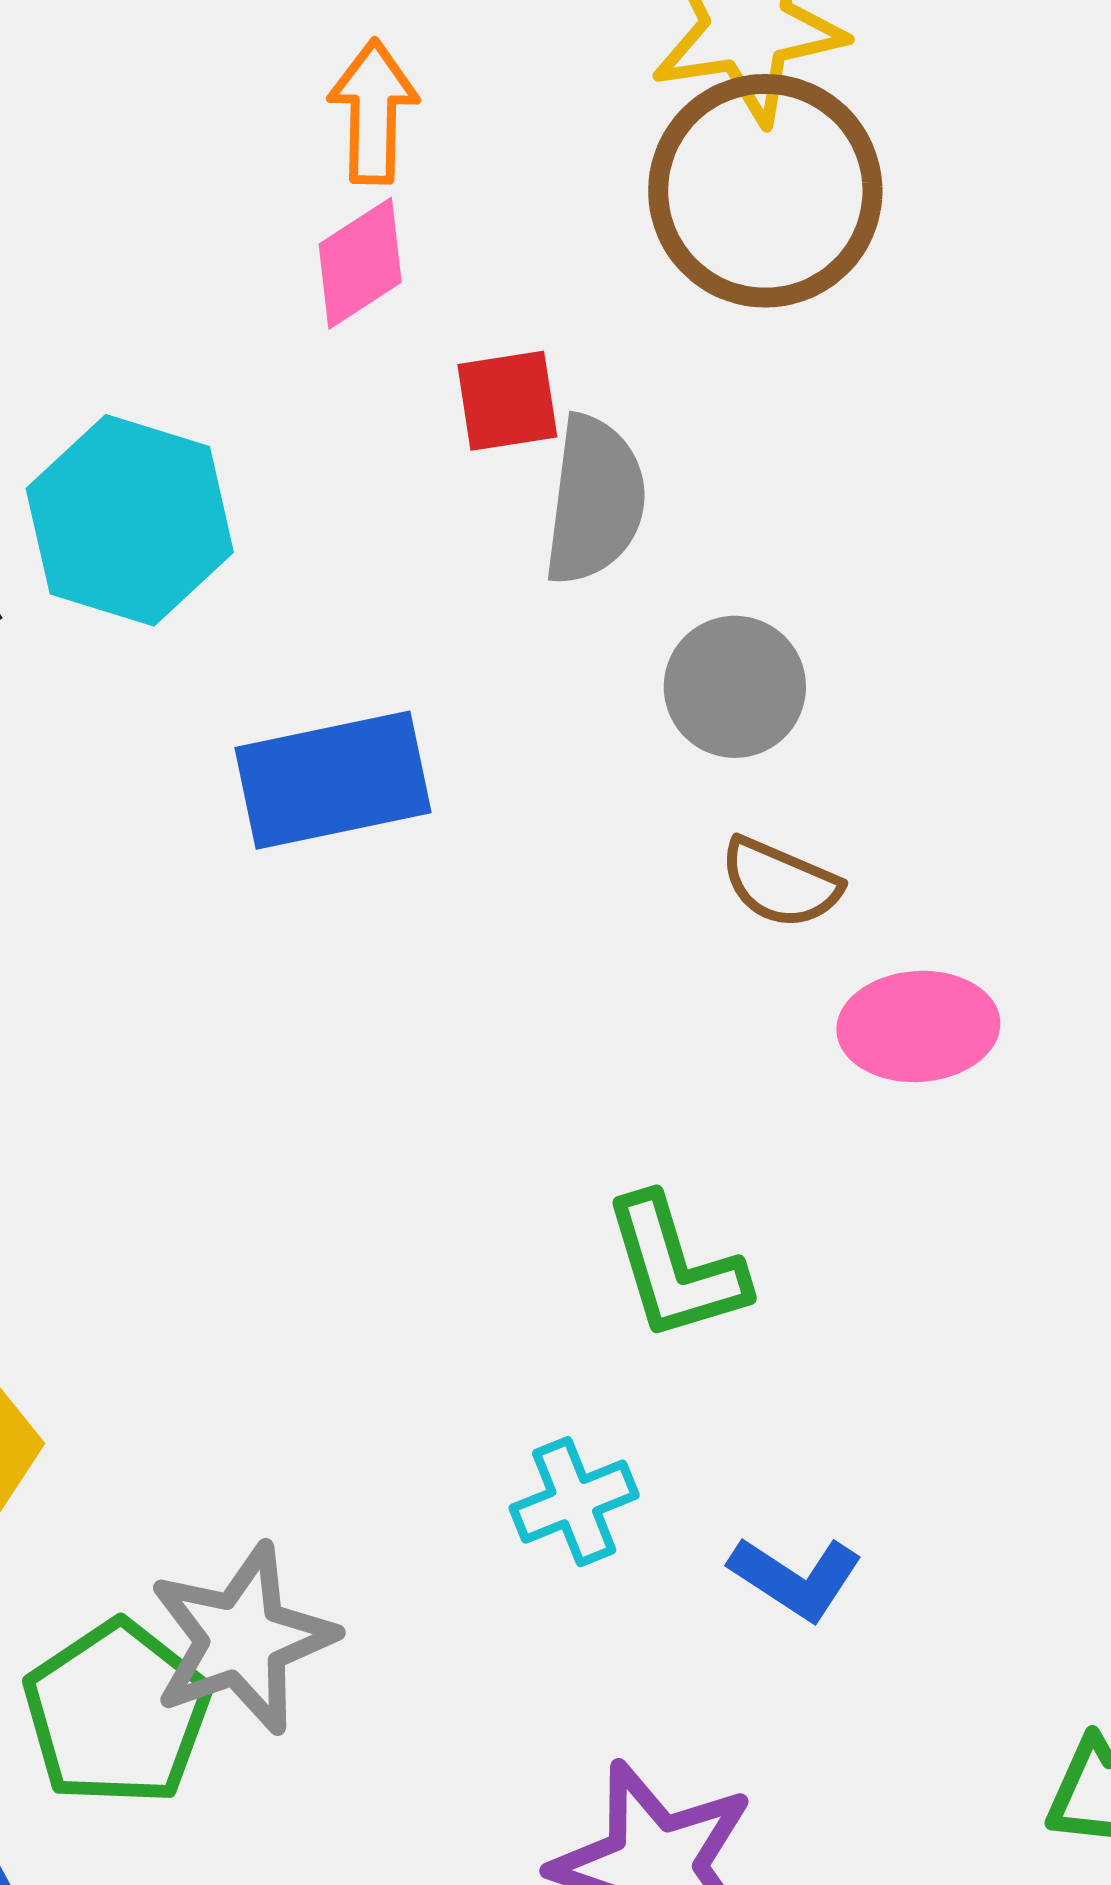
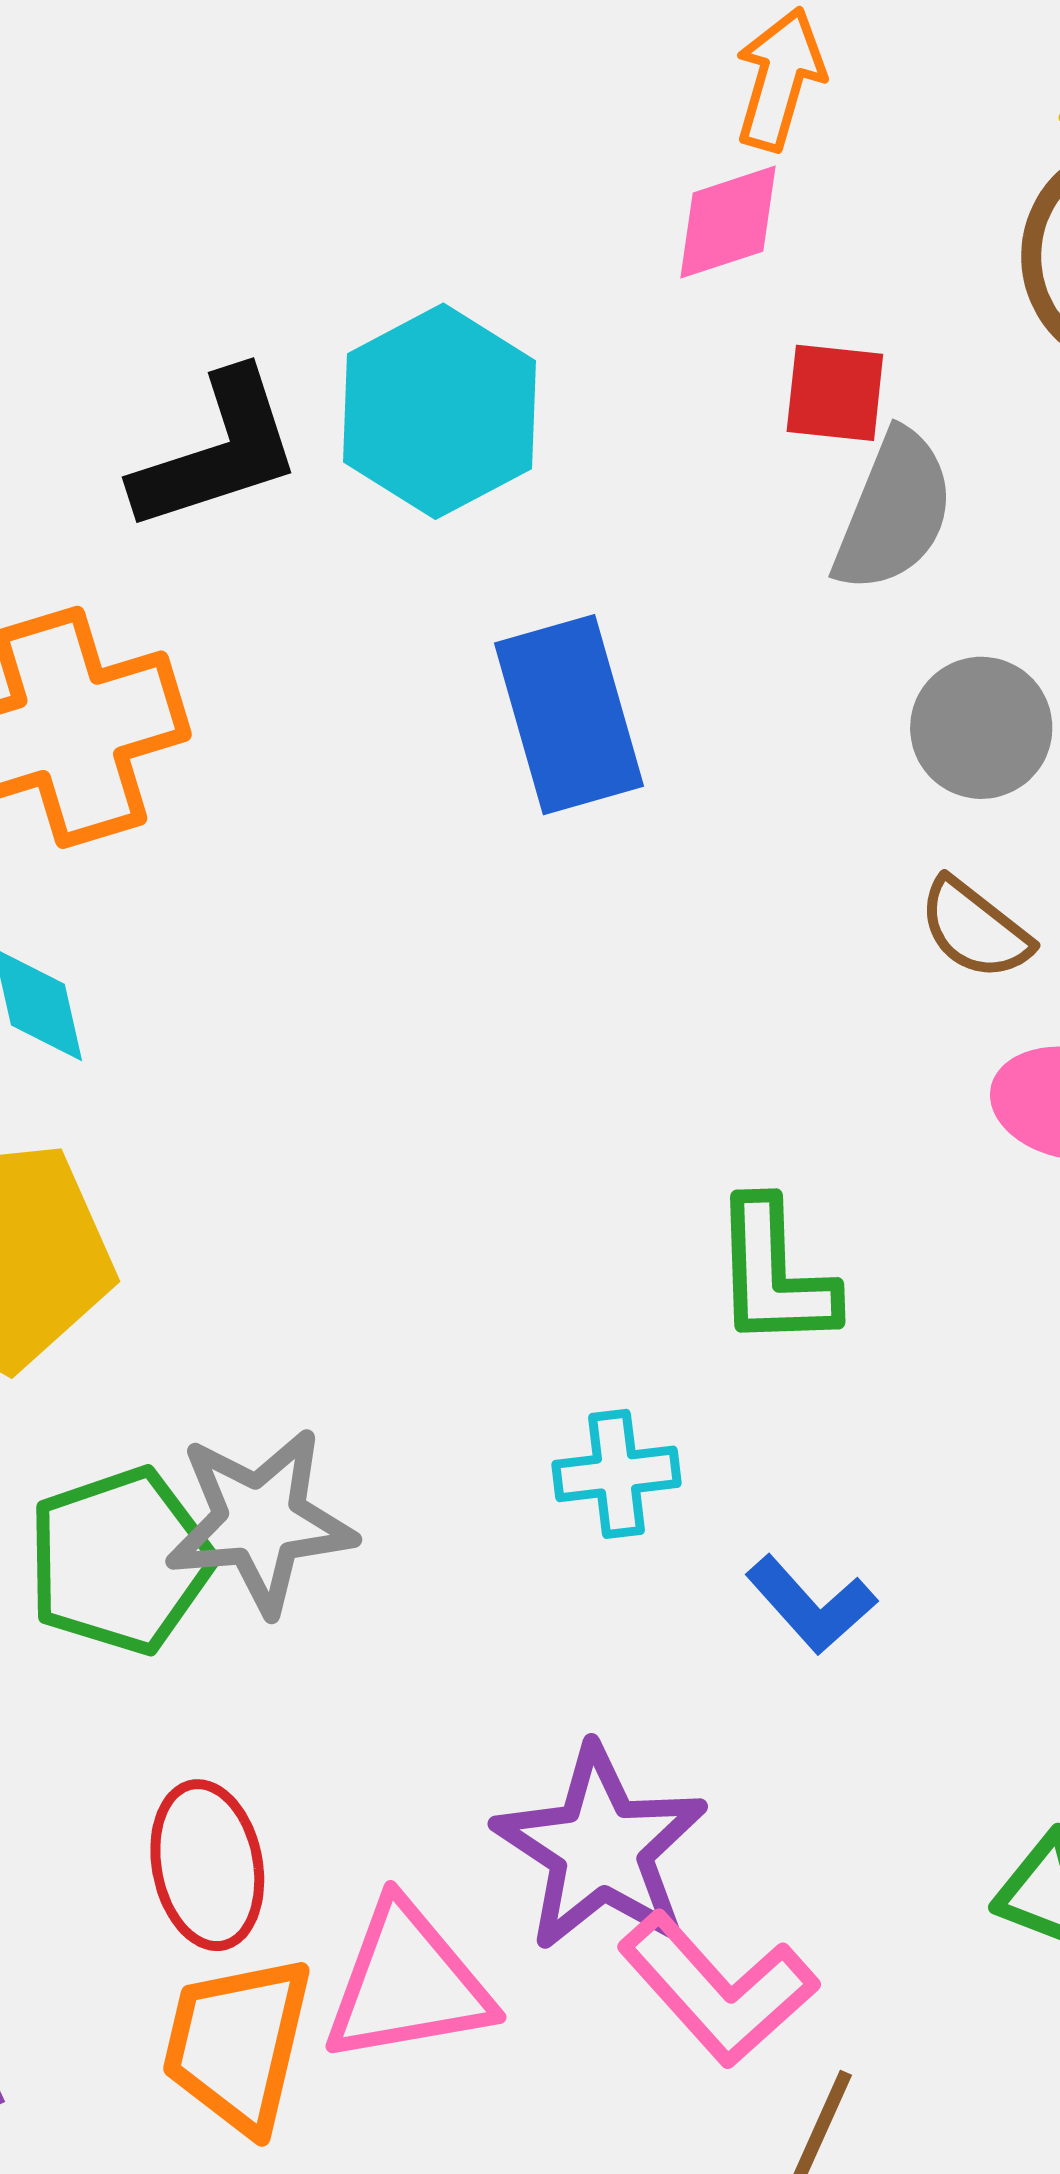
blue rectangle: (333, 780) -> (569, 715), turned 71

